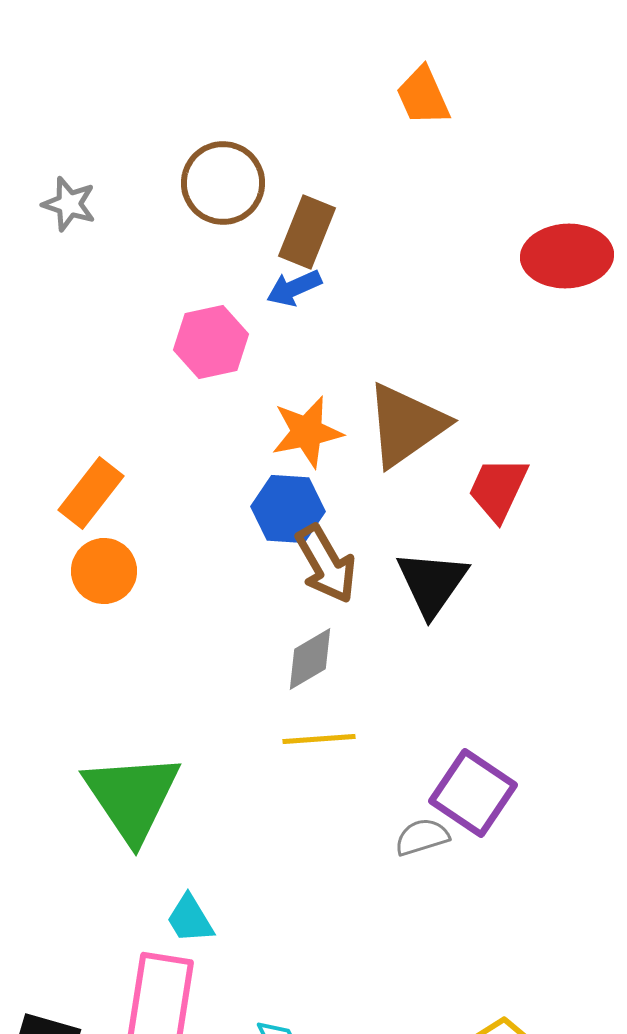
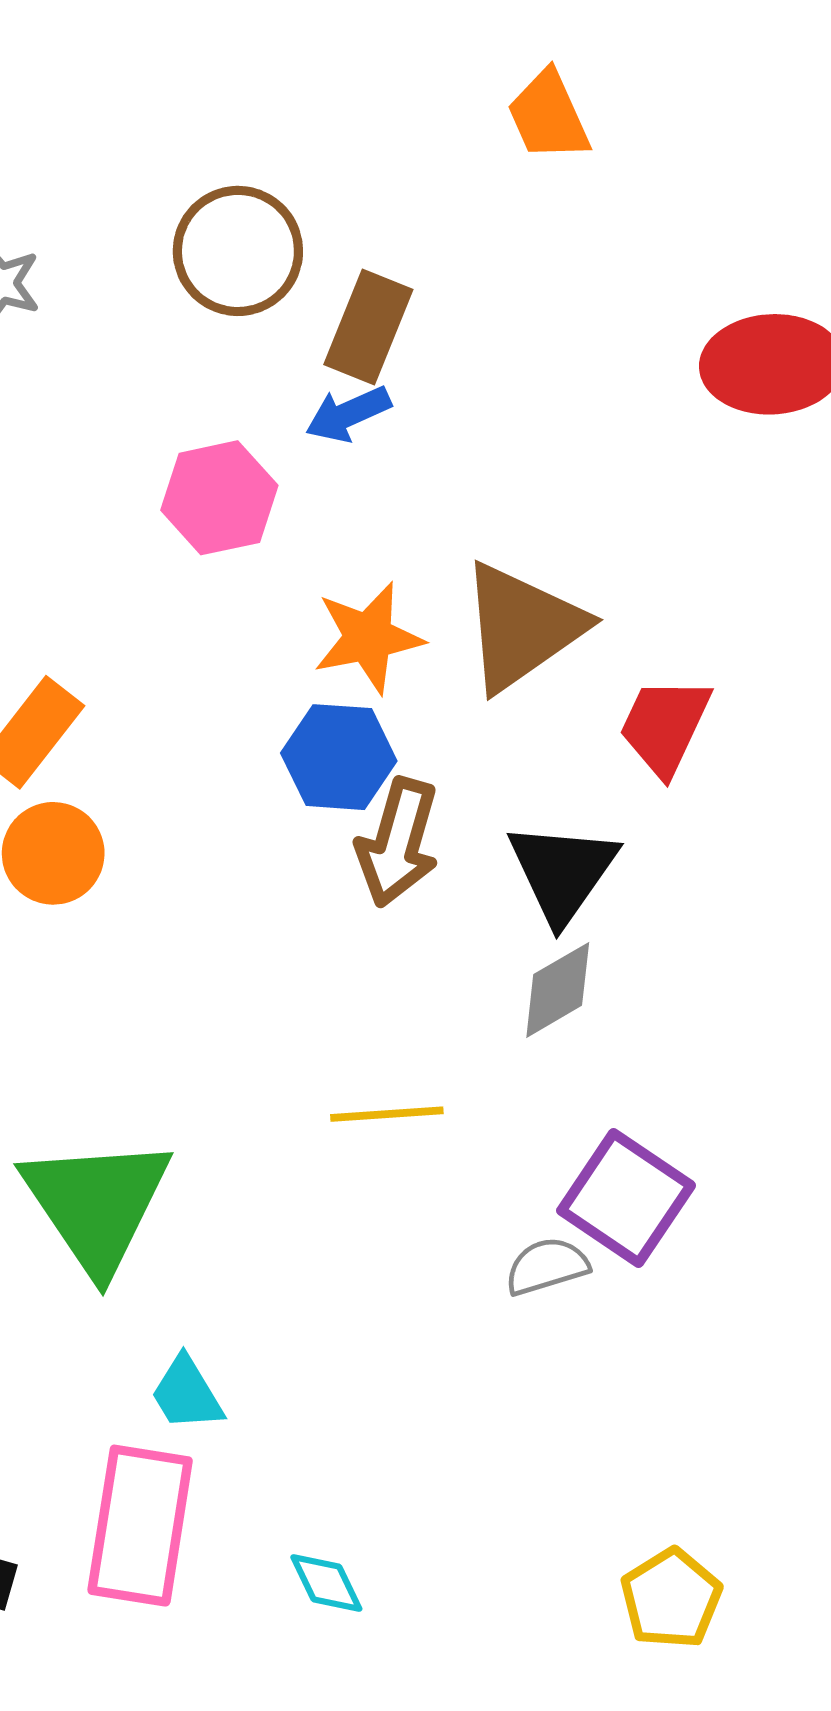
brown arrow: (326, 564) -> (398, 842), turned 46
gray diamond: (310, 659) -> (558, 990), moved

